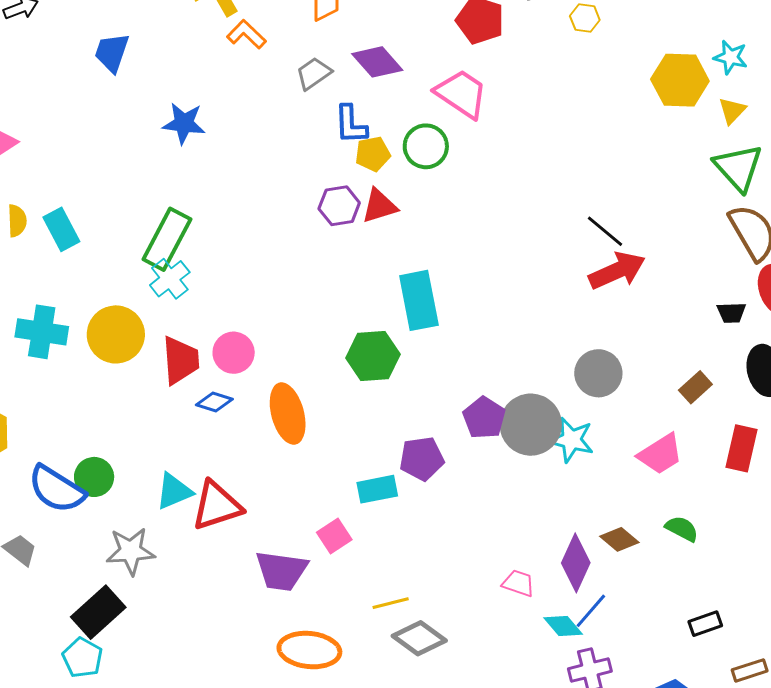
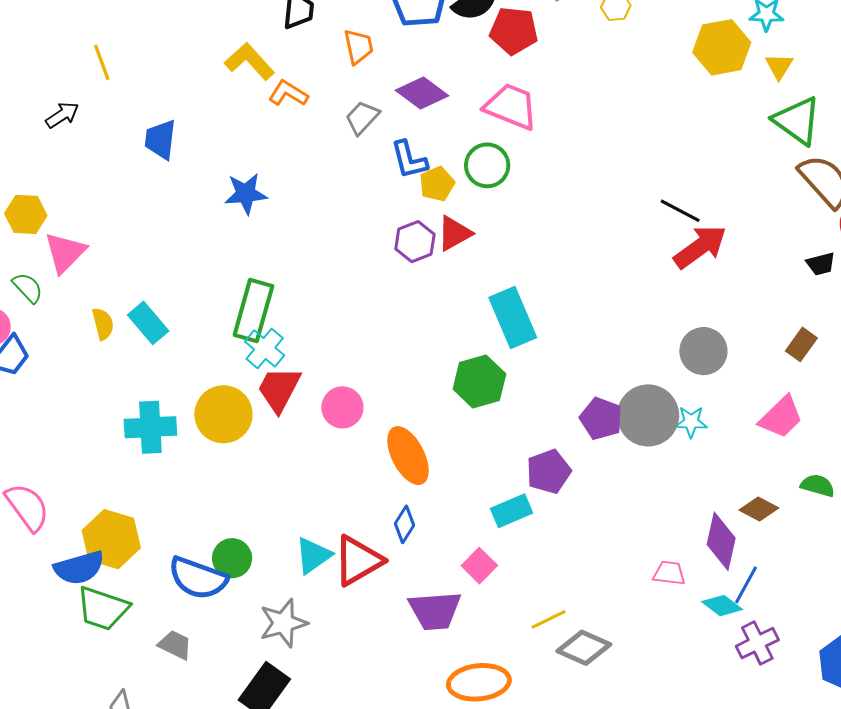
red trapezoid: (181, 360) -> (279, 389), moved, turned -136
blue diamond: (214, 402) -> (404, 524), moved, turned -63
cyan star: (571, 440) -> (691, 422), size x0.7

